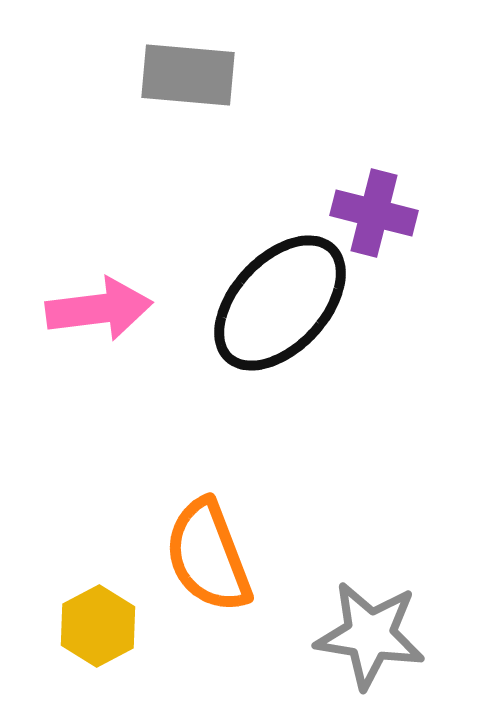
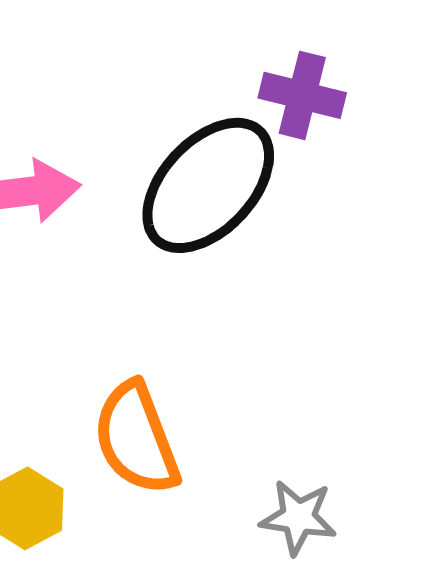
gray star: (370, 635) -> (298, 517), size x0.7

